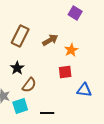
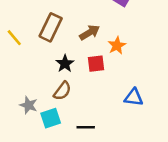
black star: (17, 68) -> (65, 64), moved
red square: (65, 72) -> (96, 64), moved

